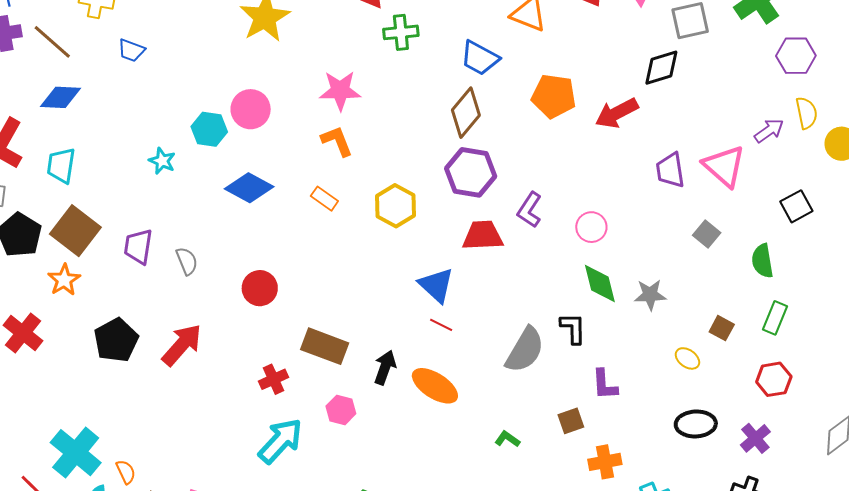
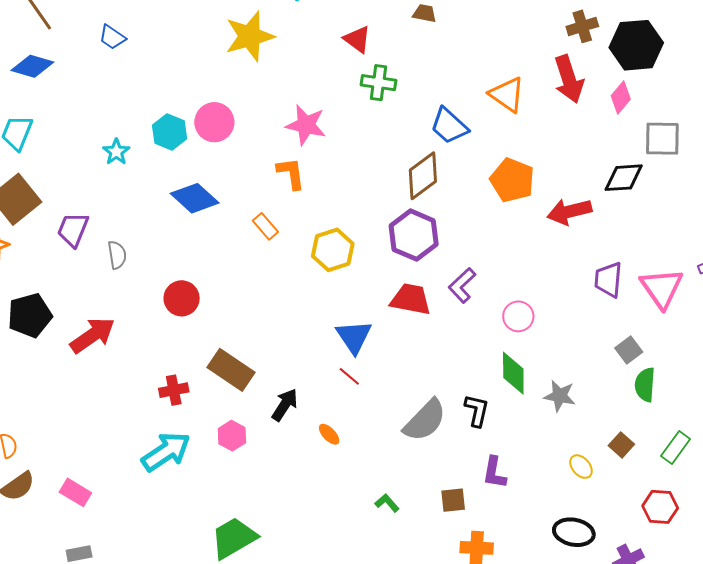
green semicircle: (762, 261) -> (645, 385), moved
orange ellipse: (435, 386) -> (329, 434), size x0.5

